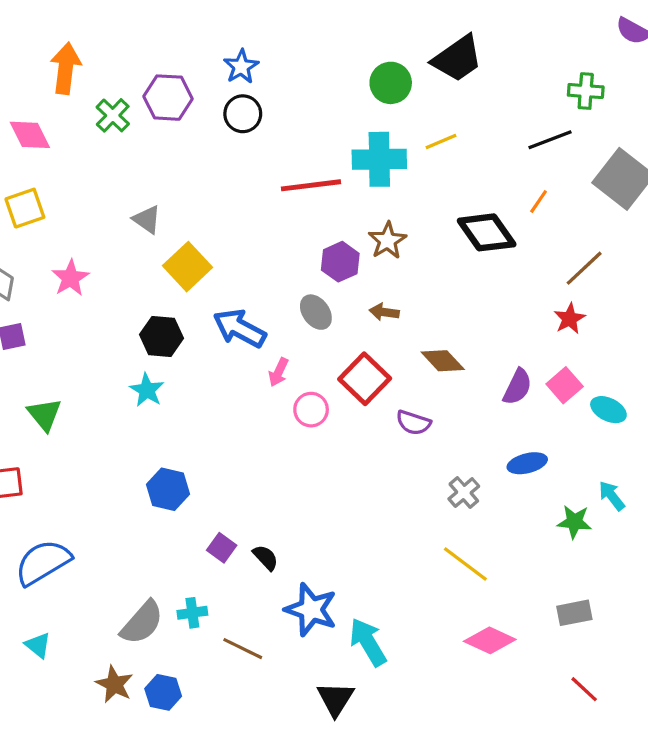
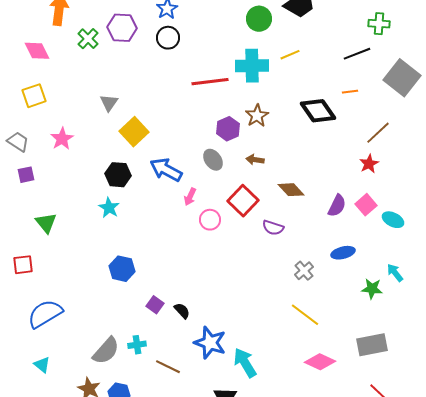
orange line: (539, 202) -> (350, 92), turned 49
gray triangle: (147, 219) -> (109, 103), turned 30
gray rectangle: (574, 613) -> (372, 345), size x1.4

